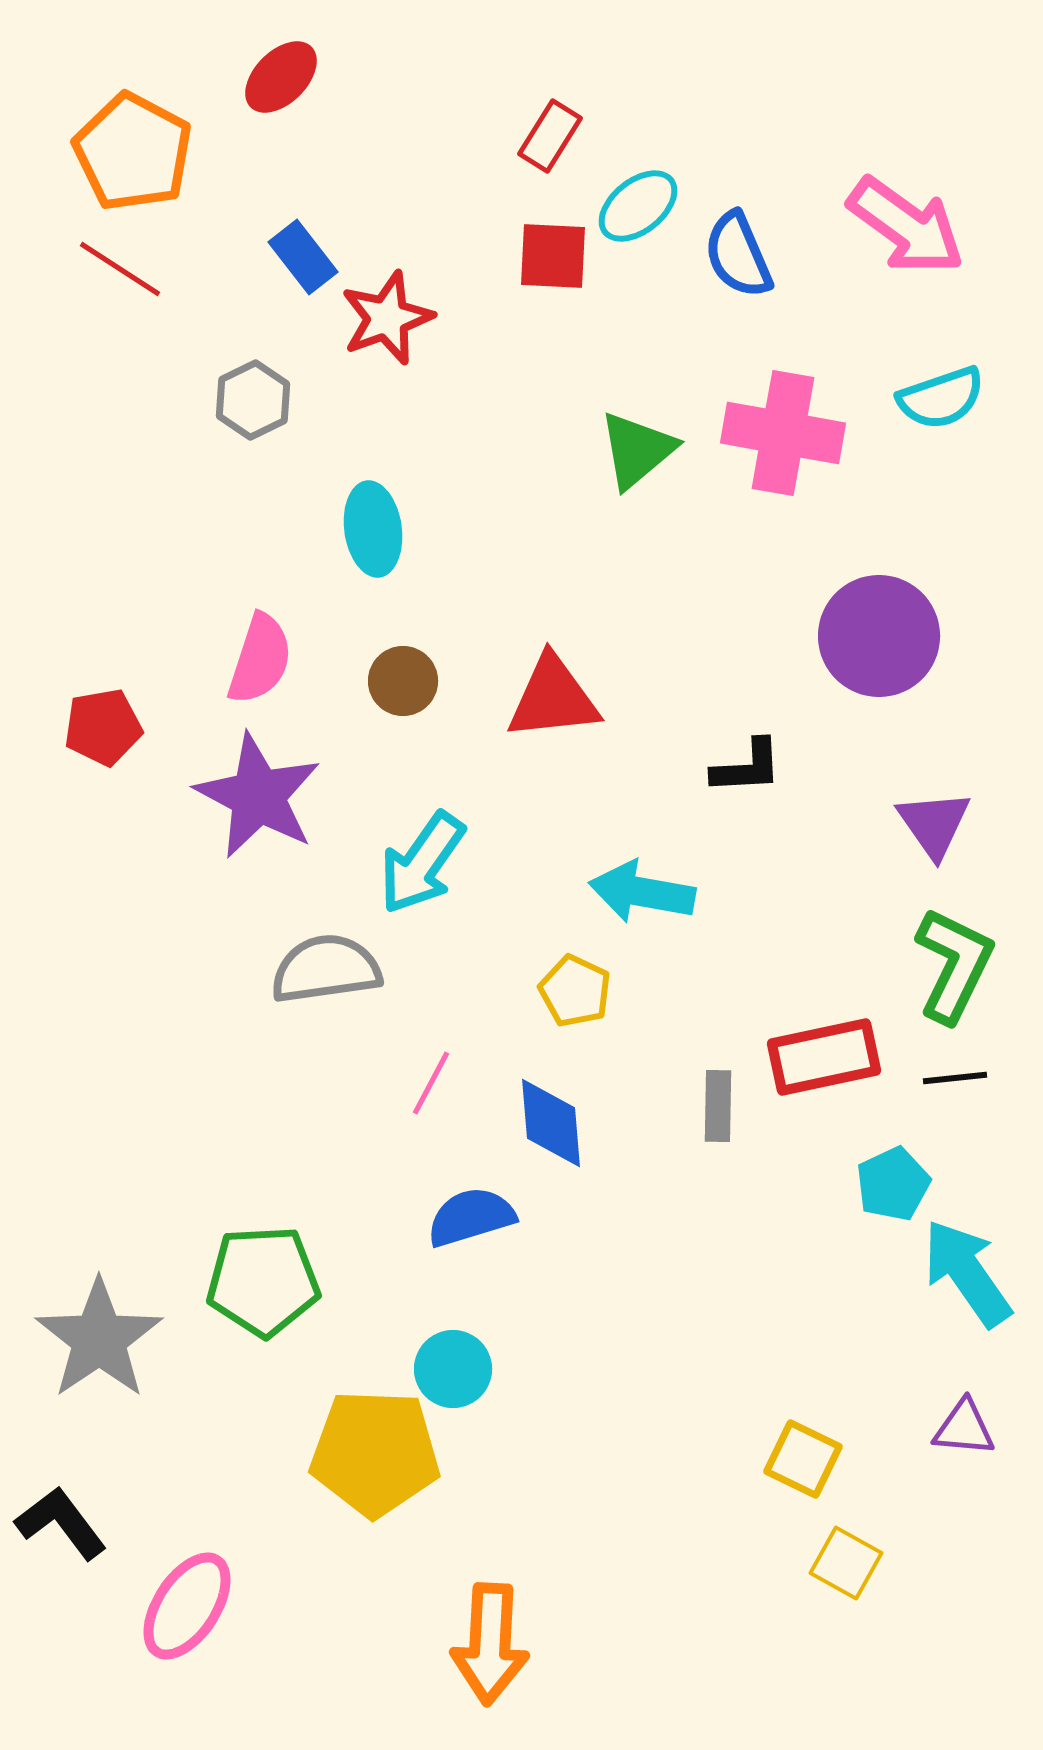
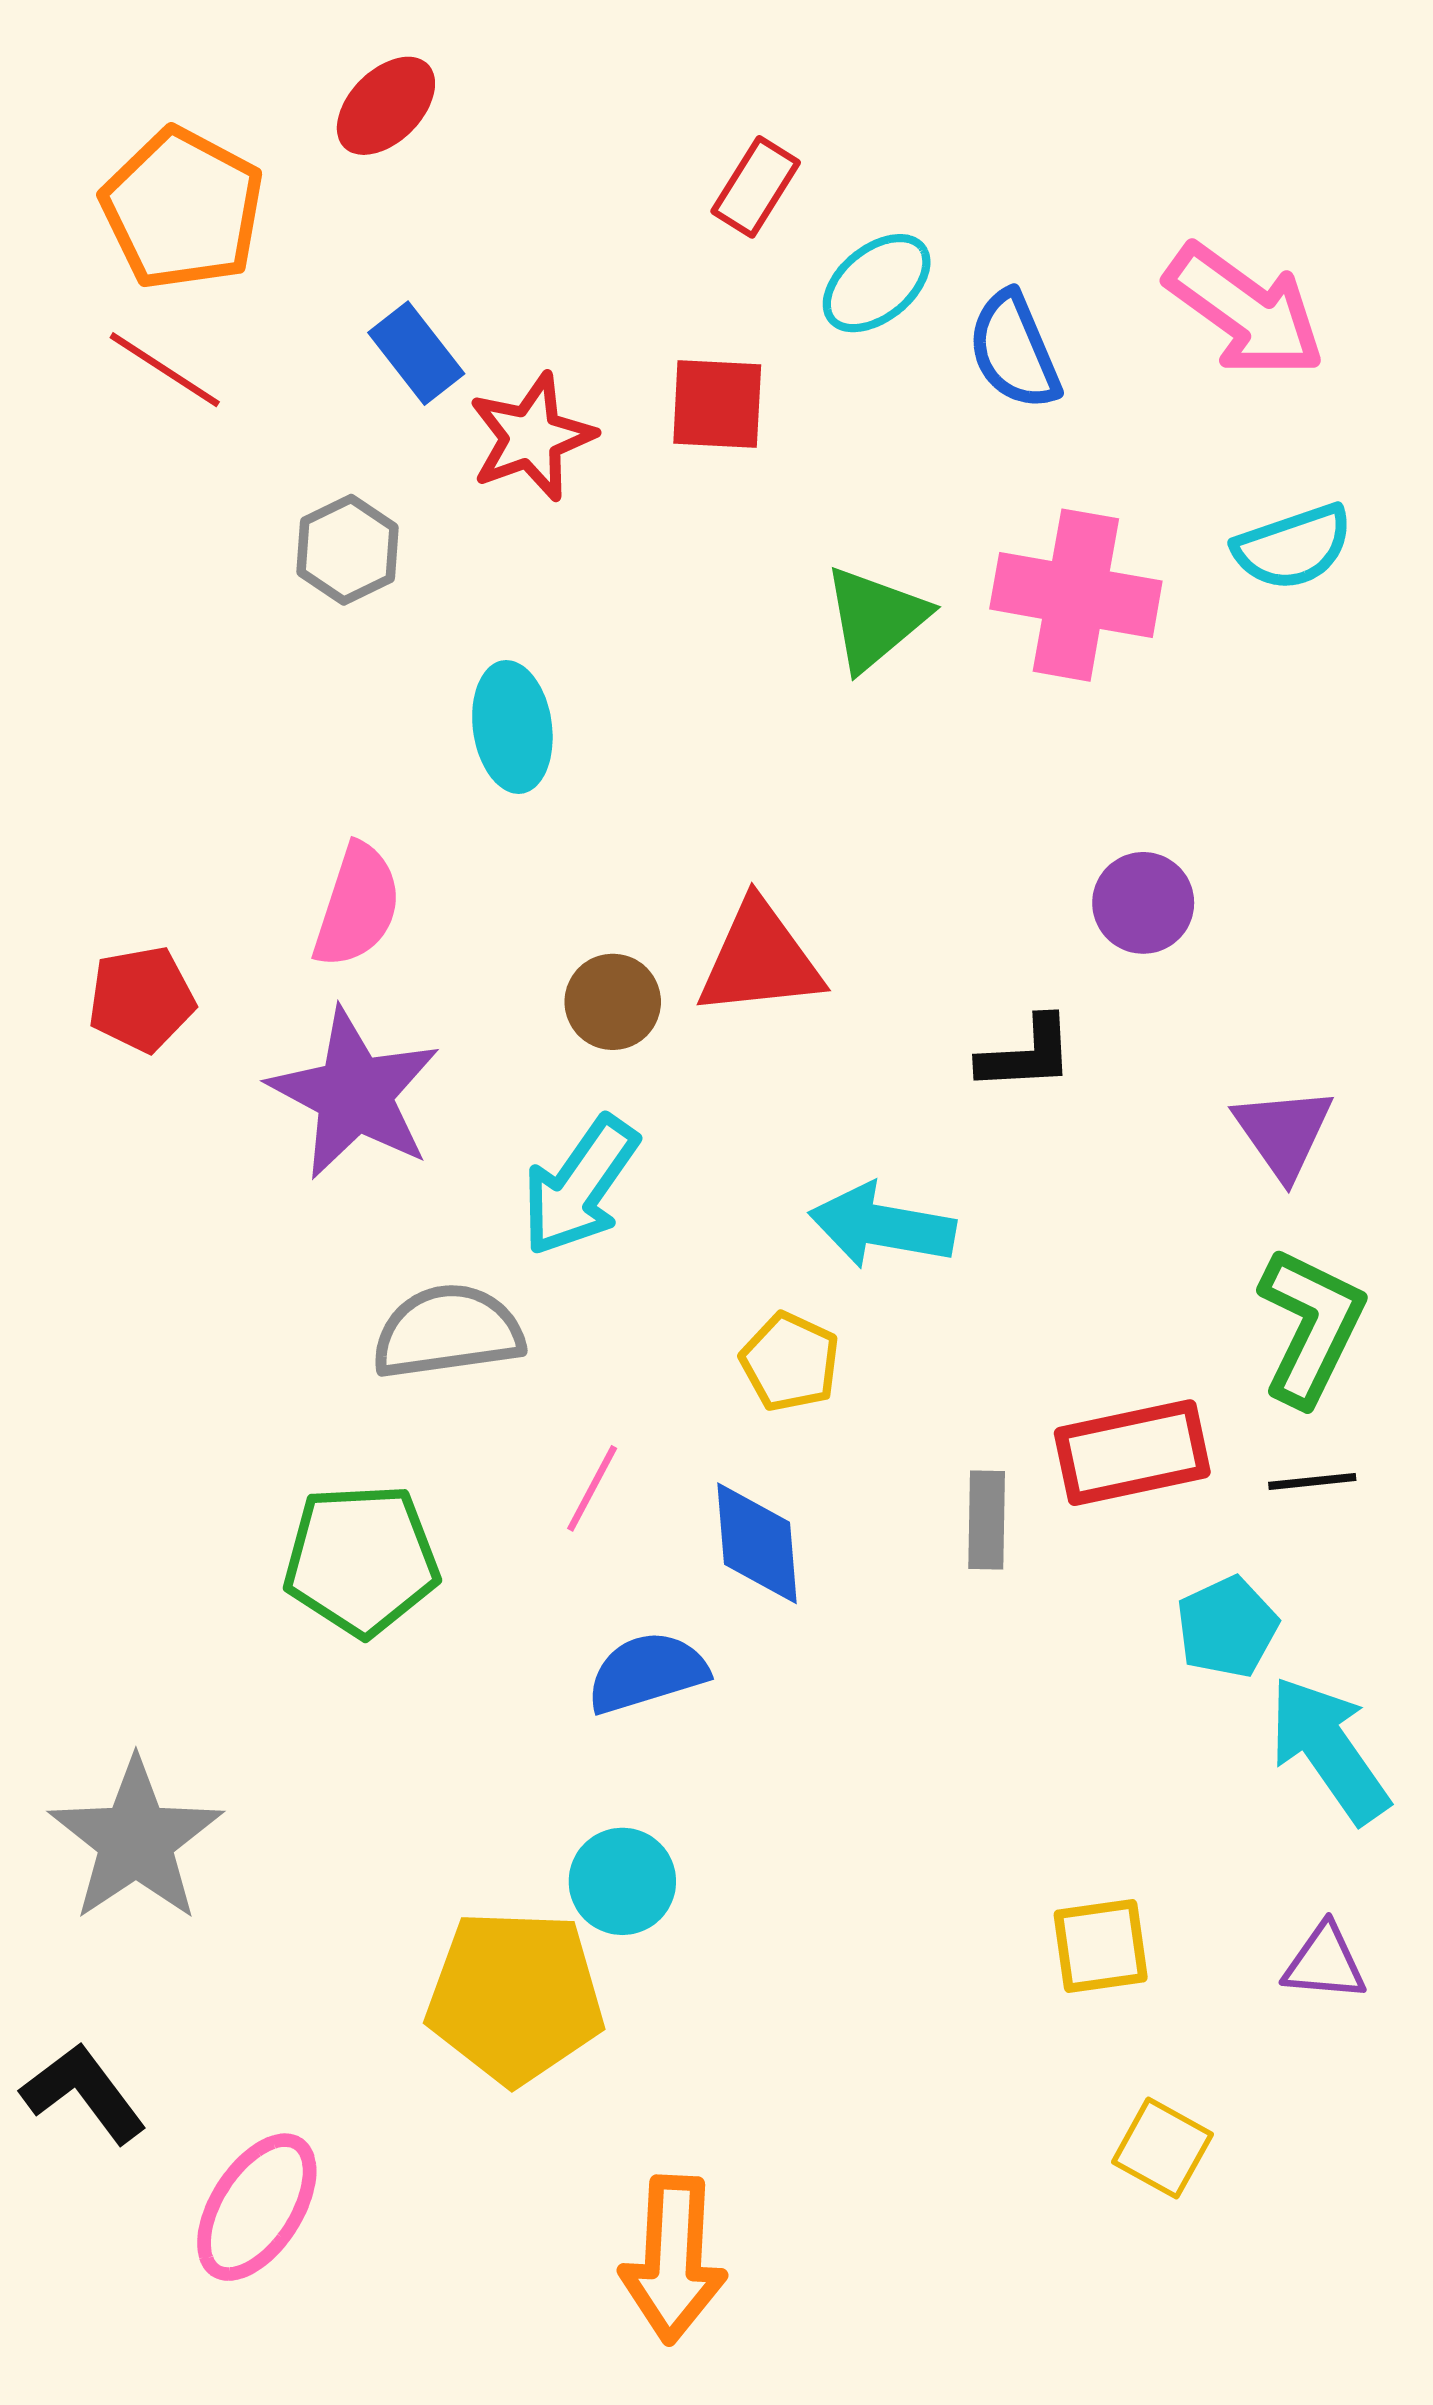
red square: (553, 256) -> (717, 404), moved
purple circle: (879, 636) -> (1143, 903), moved, size x0.6
brown circle: (403, 681) -> (613, 1002), moved
green pentagon: (263, 1281) -> (361, 1560), moved
yellow square: (803, 1459) -> (1101, 1946), moved, turned -34

